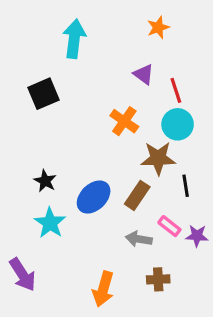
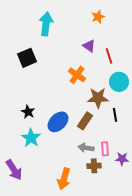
cyan circle: (178, 124) -> (119, 82), moved
pink rectangle: (169, 226) -> (105, 149), moved, turned 48
purple star: (197, 236) -> (122, 159), moved
brown cross: (158, 279) -> (94, 166), moved

